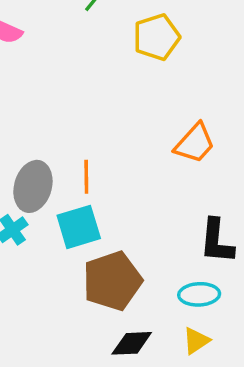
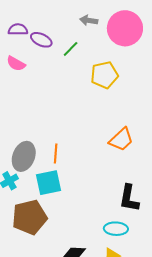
brown pentagon: (112, 281) -> (30, 217), moved

